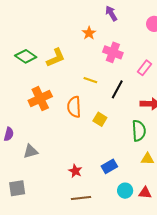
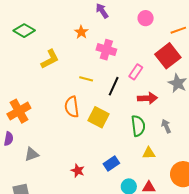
green diamond: (26, 56) -> (24, 31), moved
pink rectangle: (145, 68) -> (136, 72), moved
orange cross: (40, 99) -> (19, 111), moved
yellow square: (100, 119) -> (98, 117), size x1.5

